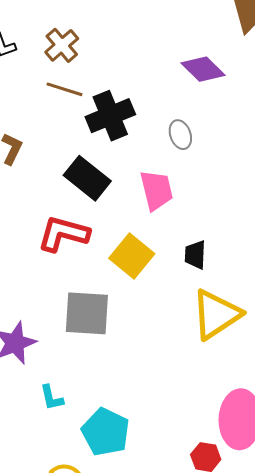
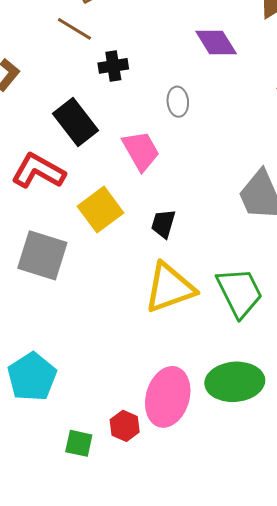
black cross: (110, 116) -> (113, 66), size x0.6
pink trapezoid: (156, 190) -> (141, 151), turned -30

